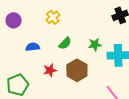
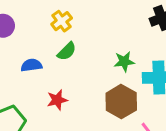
green semicircle: (65, 43) -> (67, 51), moved
brown hexagon: (77, 70) -> (121, 102), moved

